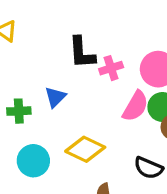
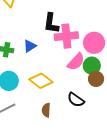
pink cross: (111, 68) -> (66, 36), size x1.6

